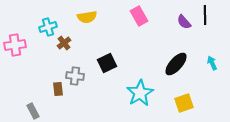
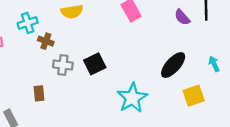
brown cross: (64, 43) -> (46, 41), turned -32
gray cross: (75, 76) -> (63, 65), moved
yellow square: (184, 103) -> (194, 96), moved

